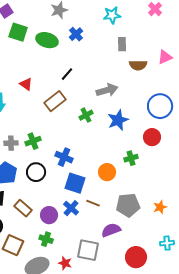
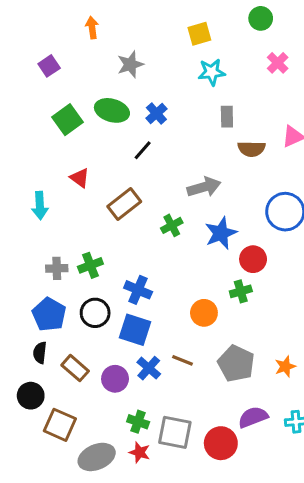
green square: (18, 32) -> (67, 120), moved, turned 36
blue cross: (76, 34) -> (156, 113), moved
black line: (67, 74) -> (143, 150), moved
red circle: (152, 137) -> (253, 259), moved
blue square: (75, 183) -> (135, 330), moved
gray pentagon: (128, 205) -> (236, 363), turned 30
purple semicircle: (111, 230) -> (253, 417), moved
green cross: (46, 239) -> (138, 422), moved
red circle: (136, 257) -> (221, 443), moved

